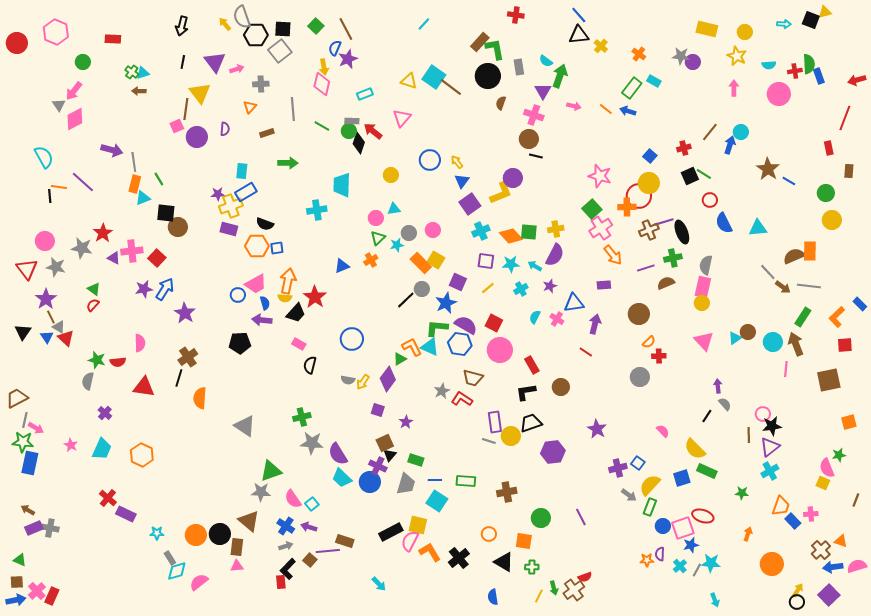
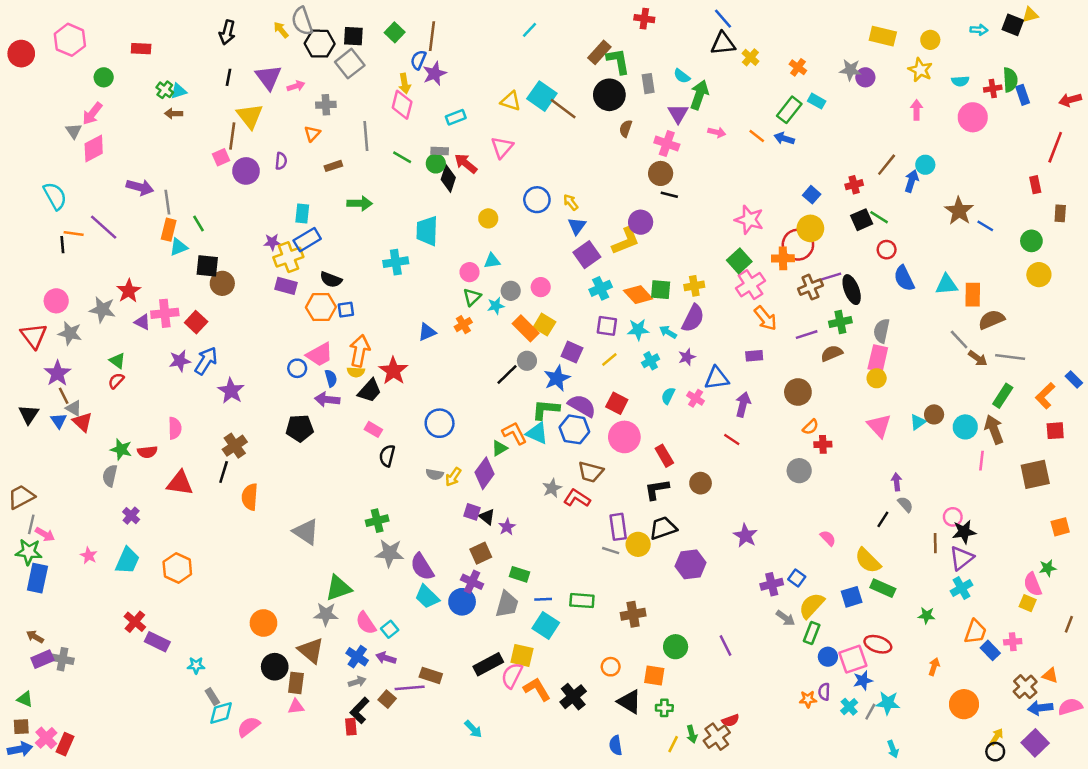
brown line: (346, 29) -> (432, 36), turned 35
orange rectangle: (810, 251) -> (973, 295), moved
black triangle: (390, 455) -> (487, 517), moved, turned -32
orange circle: (196, 535) -> (263, 623), moved

